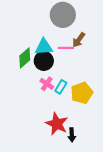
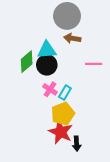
brown arrow: (79, 40) -> (72, 38), moved, turned 63
pink line: (66, 48) -> (94, 64), moved
yellow pentagon: (82, 93) -> (63, 114), moved

